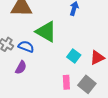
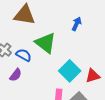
cyan square: (74, 56) -> (70, 71), size x1.5

